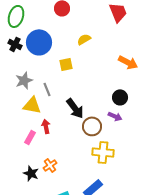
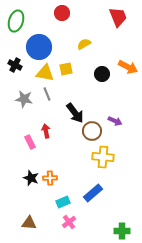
black cross: (15, 44) -> (15, 65), moved
gray star: (24, 80) -> (24, 99), moved, turned 30
black circle: (120, 97) -> (102, 74), moved
yellow triangle: (32, 105) -> (45, 73), moved
pink rectangle: (30, 137) -> (30, 142), turned -56
orange cross: (50, 165) -> (50, 178), moved, turned 32

